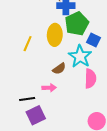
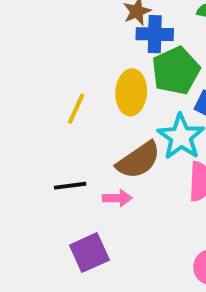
brown semicircle: (59, 69) -> (139, 160), size x1.6
black line: (27, 99) -> (70, 186), moved

